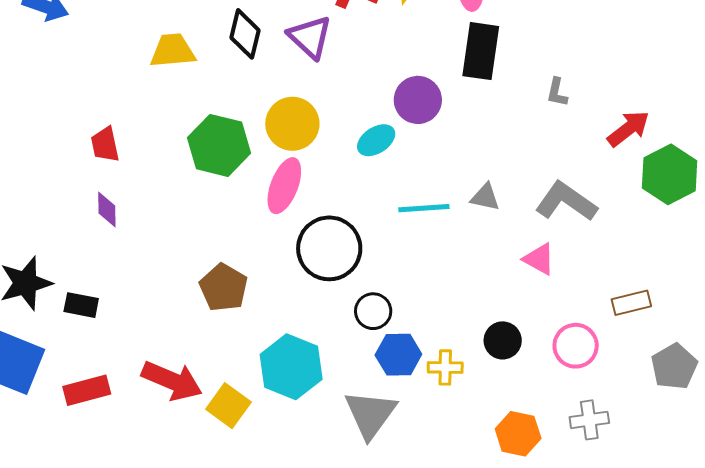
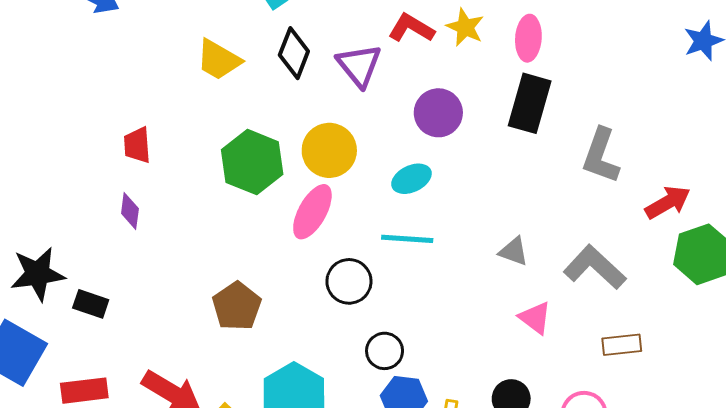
yellow trapezoid: (173, 51) -> (219, 60), turned -153
gray L-shape: (557, 92) -> (601, 156), size x1.8
purple circle: (418, 100) -> (438, 113), moved
cyan line: (424, 208) -> (407, 239), moved
black circle: (329, 248) -> (349, 281), size x0.7
pink triangle: (539, 259) -> (535, 318), moved
brown rectangle: (631, 303) -> (622, 345), moved

